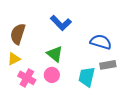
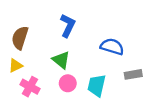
blue L-shape: (61, 23) -> (68, 26), turned -110
gray rectangle: (108, 65) -> (133, 74), moved
pink circle: (52, 75) -> (68, 83), moved

